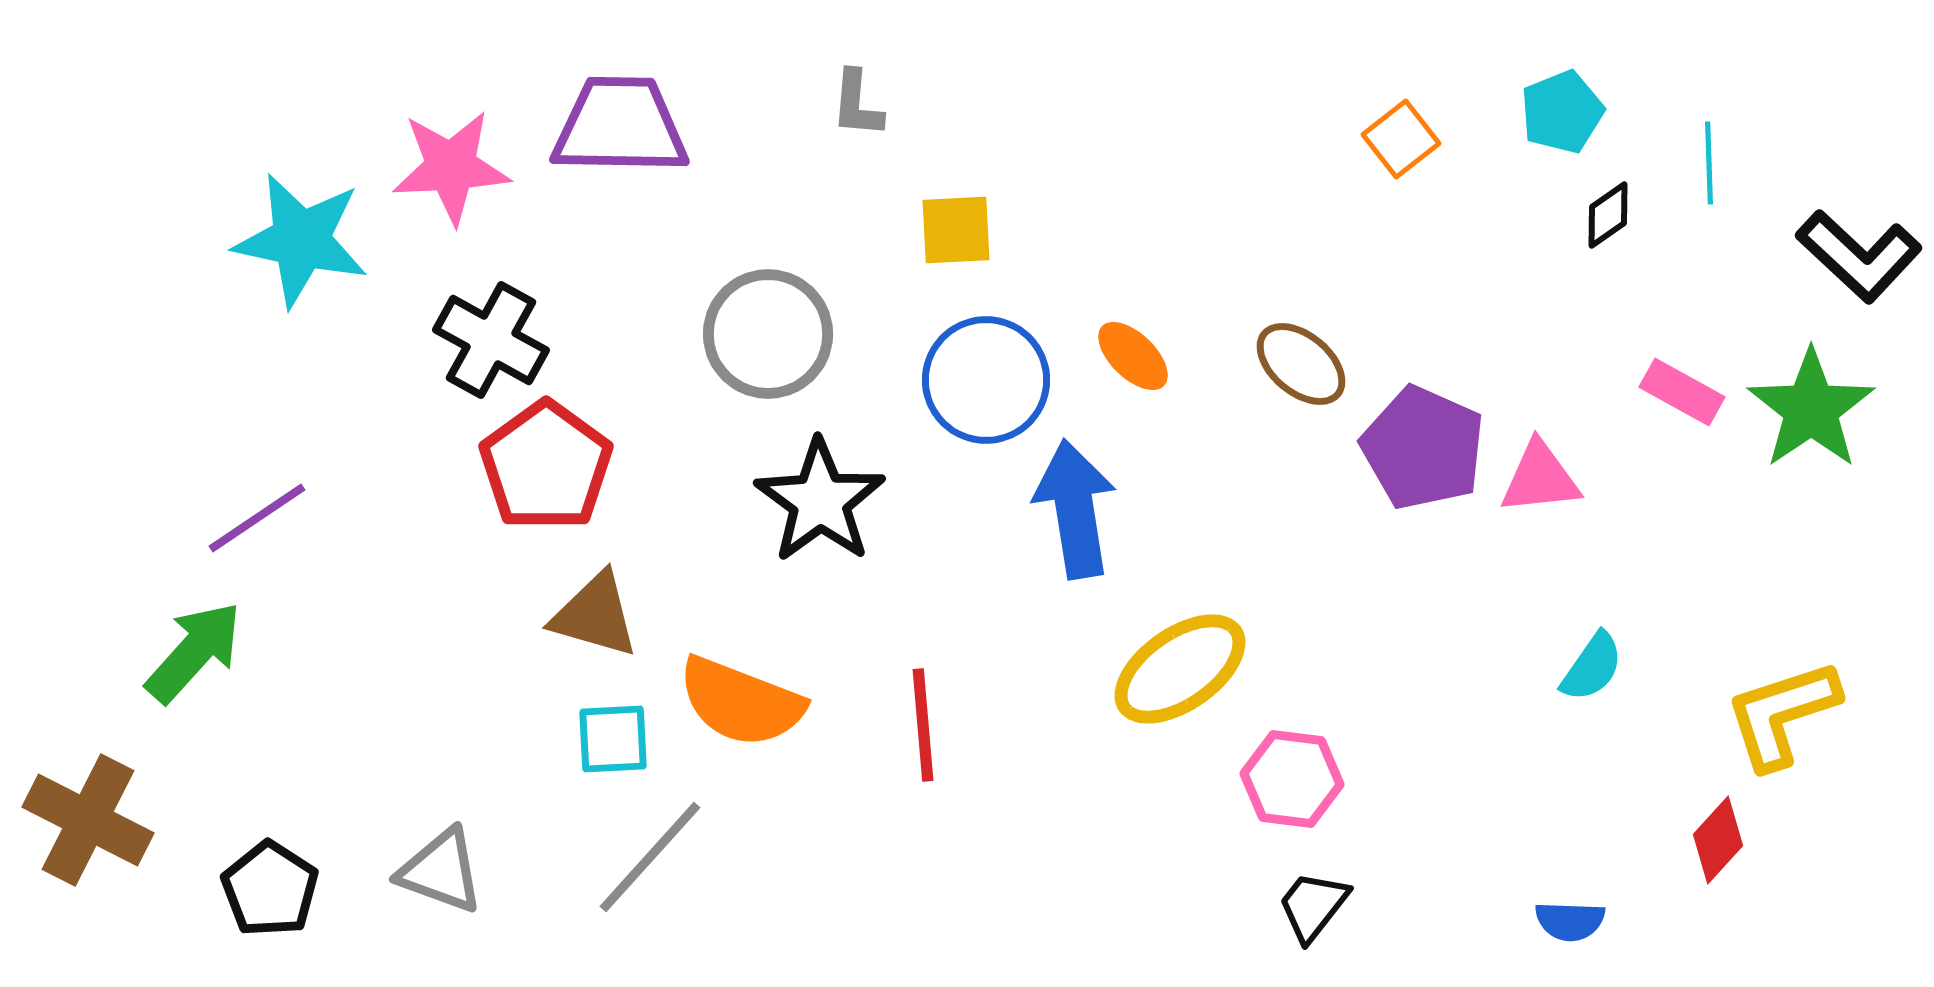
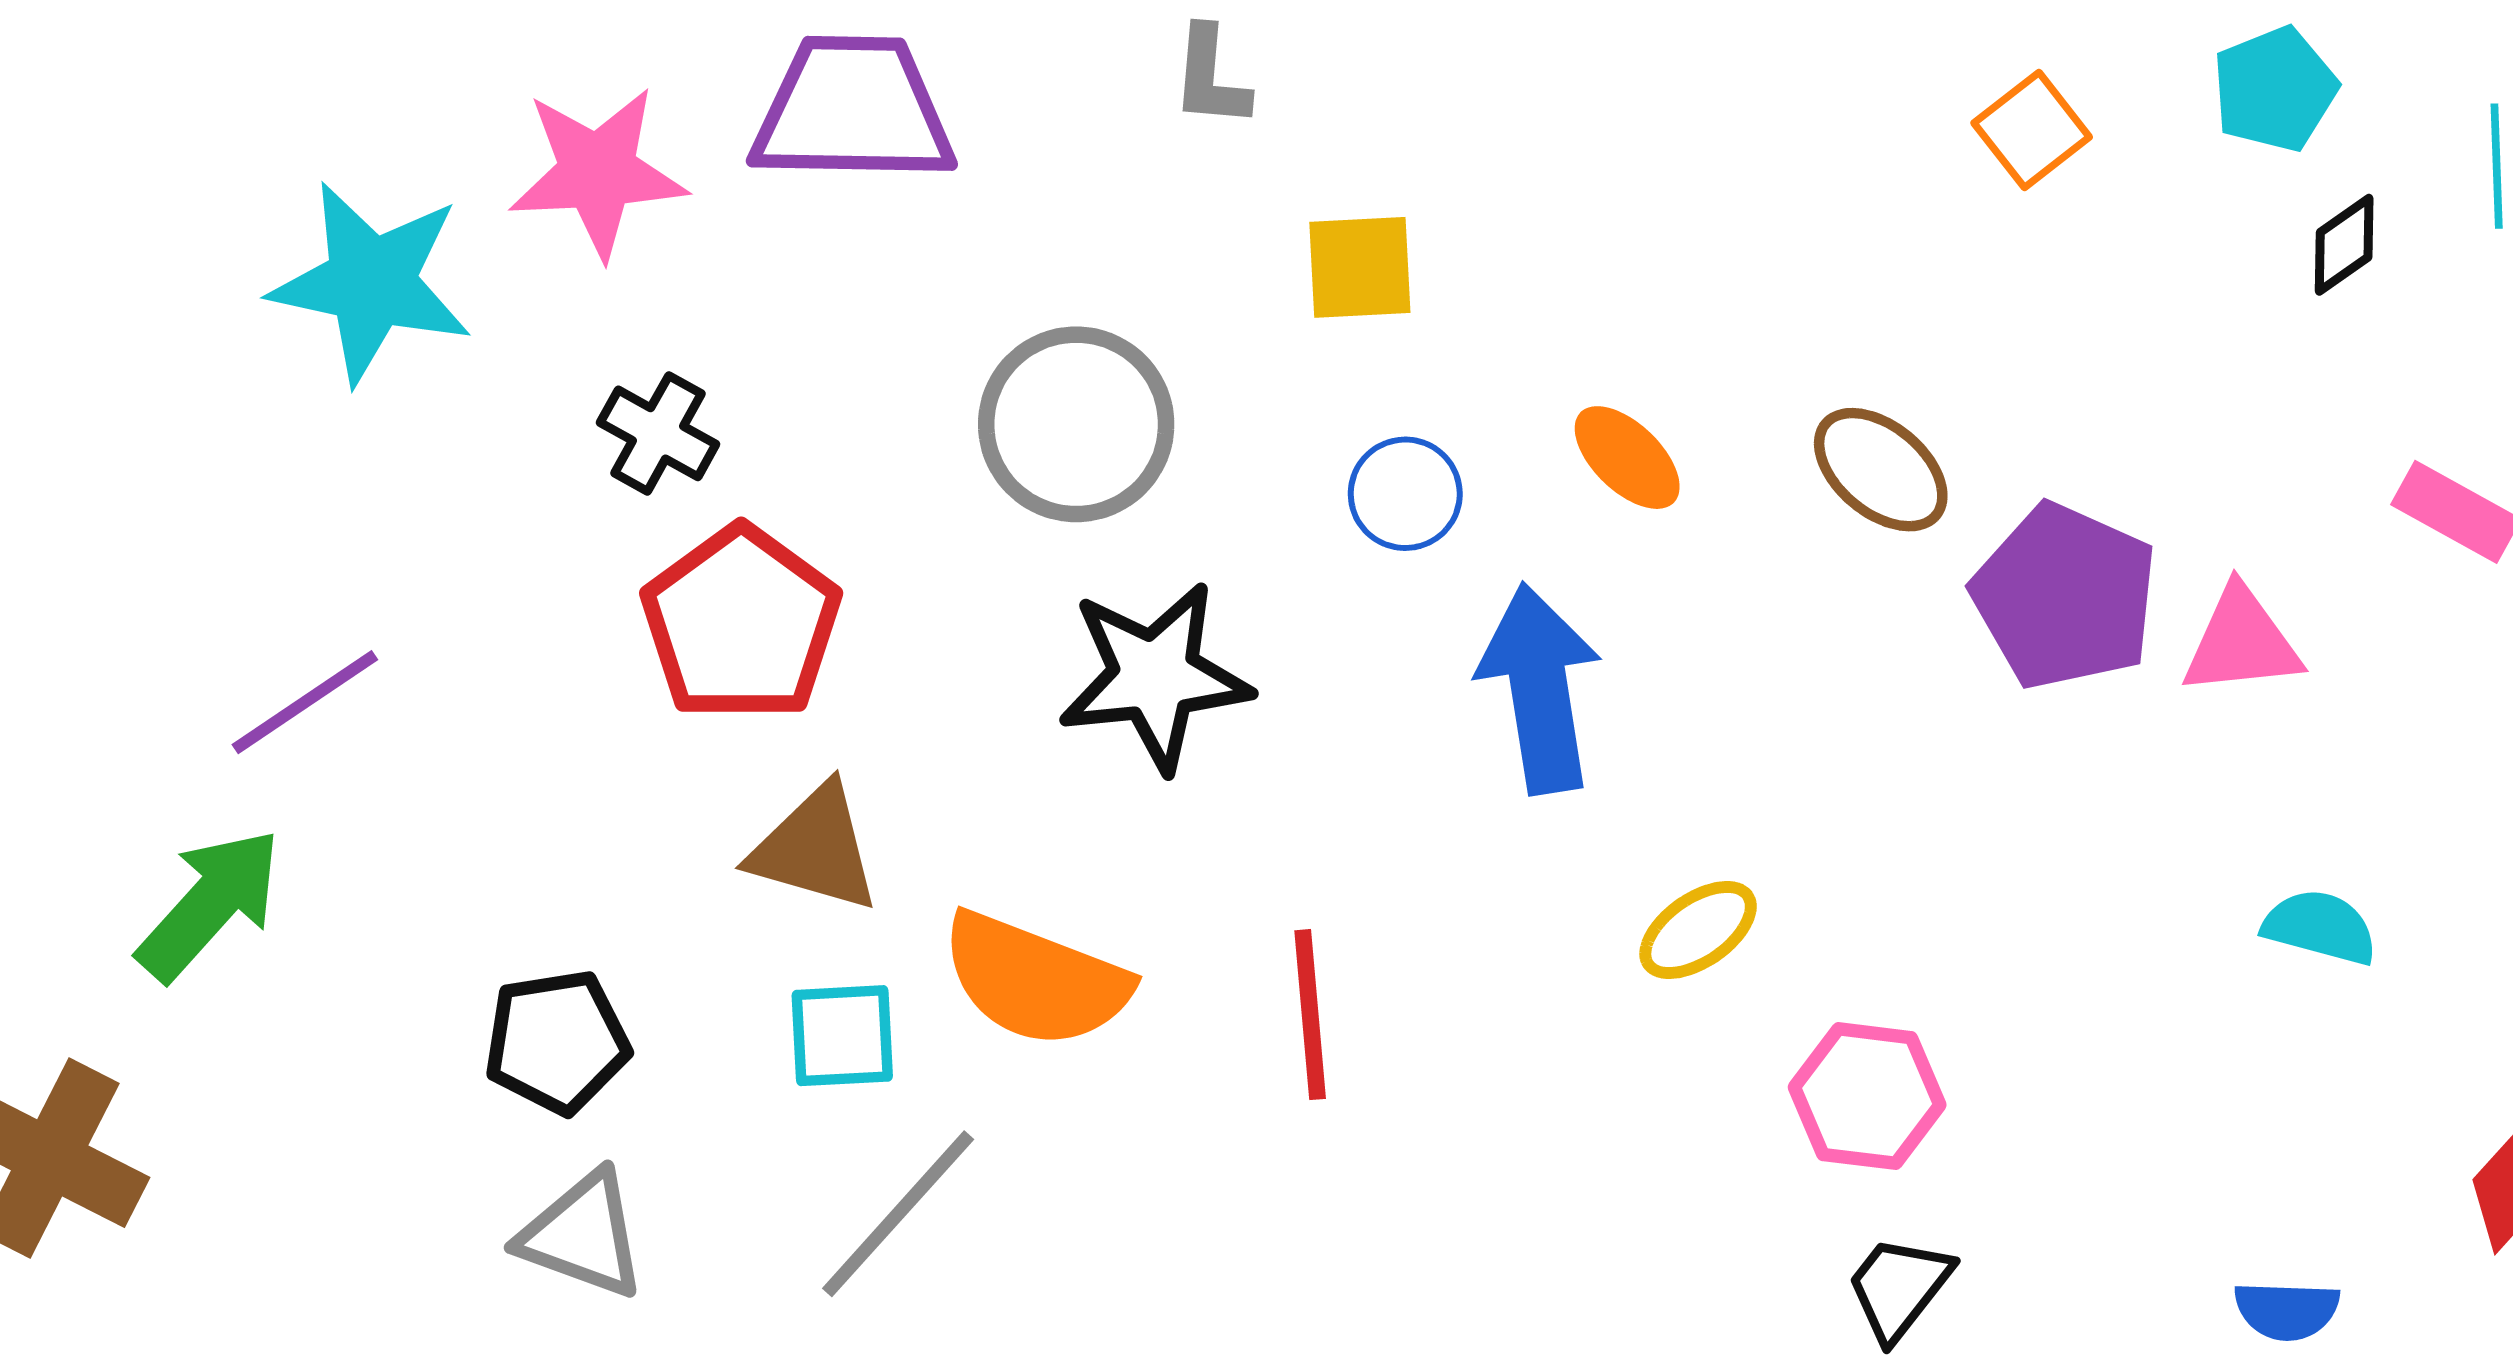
black cross: (491, 340) -> (658, 433), size x0.7
blue circle: (986, 380) -> (1405, 494), size x0.6
black star: (820, 501) -> (1155, 676), turned 30
cyan semicircle: (1592, 667) -> (2320, 927), turned -110
yellow ellipse: (1180, 669) -> (1698, 930), size x0.6
black pentagon: (270, 889) -> (557, 1042), moved, turned 30

